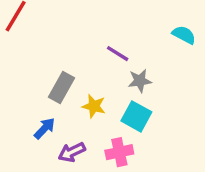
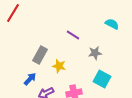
gray star: (140, 81) -> (95, 53), moved
cyan square: (136, 116) -> (102, 79), moved

